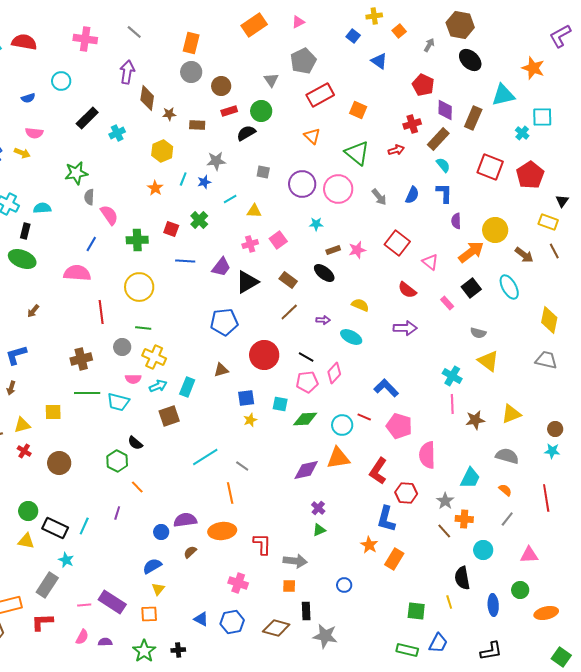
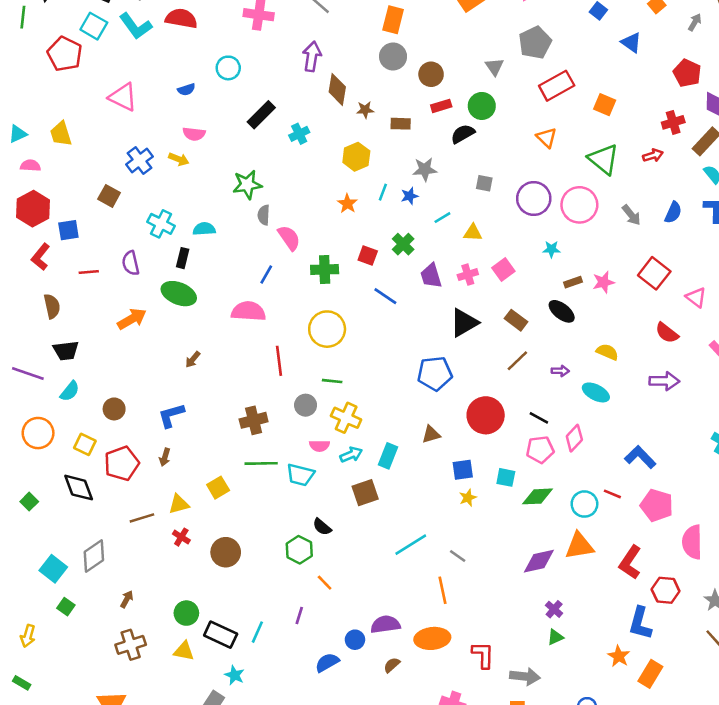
blue line: (185, 261) -> (385, 296), turned 30
purple trapezoid: (221, 267) -> (431, 276), moved, turned 125
yellow square: (53, 412) -> (218, 488), turned -30
blue semicircle: (152, 566) -> (327, 663), moved

